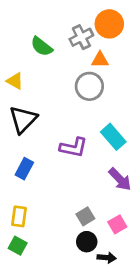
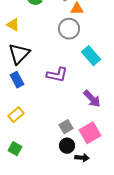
cyan rectangle: (113, 137) -> (91, 56), moved
blue rectangle: (24, 169) -> (17, 80), moved, turned -56
yellow rectangle: (19, 216) -> (16, 115), moved, turned 42
pink square: (117, 224) -> (90, 133), size x1.5

